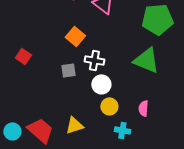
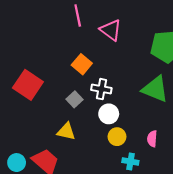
red square: (23, 56) -> (28, 85), size x1.8
gray square: (68, 70) -> (75, 99), turned -35
yellow triangle: (74, 125) -> (66, 131), moved, turned 30

